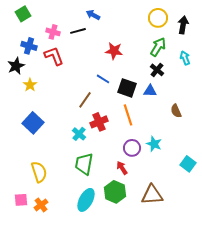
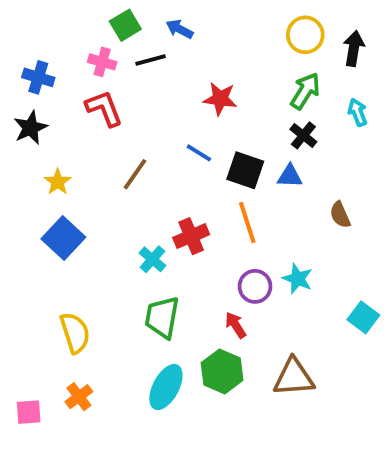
green square: (23, 14) -> (125, 25), moved
blue cross: (29, 46) -> (38, 77), moved
yellow star: (30, 85) -> (58, 182), moved
brown line: (85, 100) -> (135, 174), moved
pink square: (21, 200) -> (29, 412), moved

